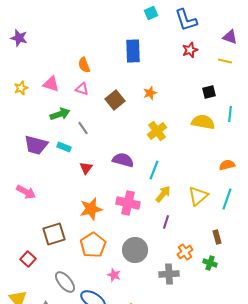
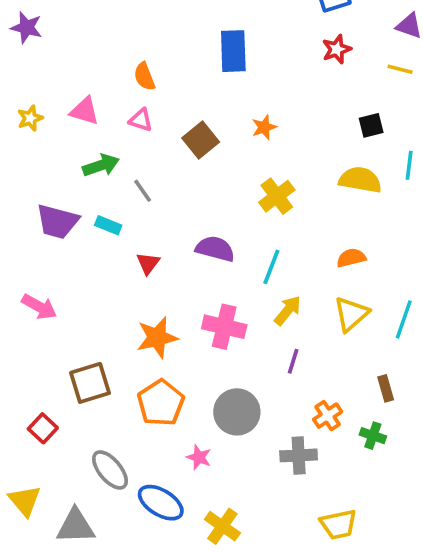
orange semicircle: (227, 165) -> (351, 258), moved

